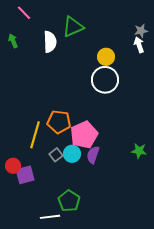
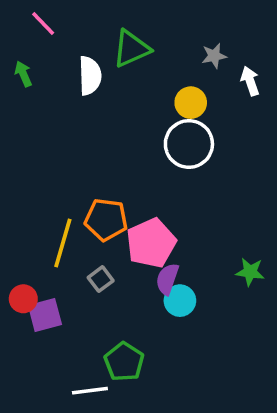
gray star: (141, 31) -> (214, 56), moved
cyan circle: (72, 154) -> (180, 301), moved

